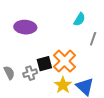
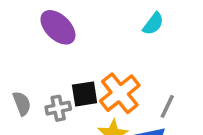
purple ellipse: (25, 27) -> (58, 27), turned 35
gray line: (93, 39) -> (167, 106), moved

